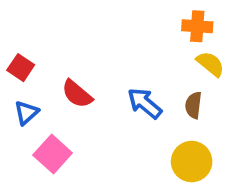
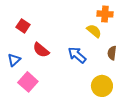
yellow semicircle: (210, 64) -> (94, 31), moved
red square: (21, 68) -> (23, 26), moved
brown semicircle: (193, 105) -> (112, 53), moved

